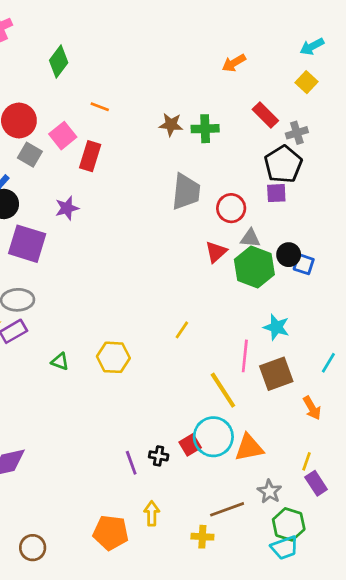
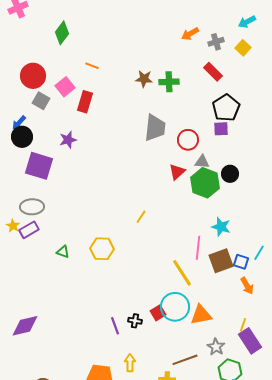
gray cross: (297, 133) -> (216, 42), moved
blue square: (304, 264) -> (241, 262), moved
yellow line: (182, 330) -> (141, 217), moved
purple rectangle: (316, 483) -> (250, 341), size x1.4

